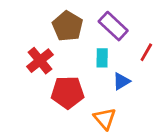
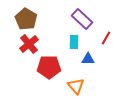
brown pentagon: (68, 26) -> (26, 19), moved
blue triangle: (121, 81) -> (88, 59), turned 32

